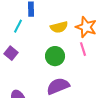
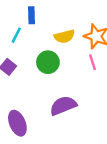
green circle: (55, 56) -> (48, 62), moved

